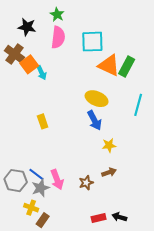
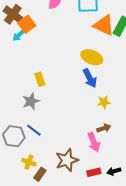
cyan arrow: (42, 73) -> (19, 35), moved, turned 72
pink arrow: (57, 180) -> (94, 142), moved
brown star: (86, 183) -> (67, 160), moved, size x1.6
gray star: (40, 188) -> (31, 101), moved
black arrow: (119, 217) -> (114, 171), turned -32

